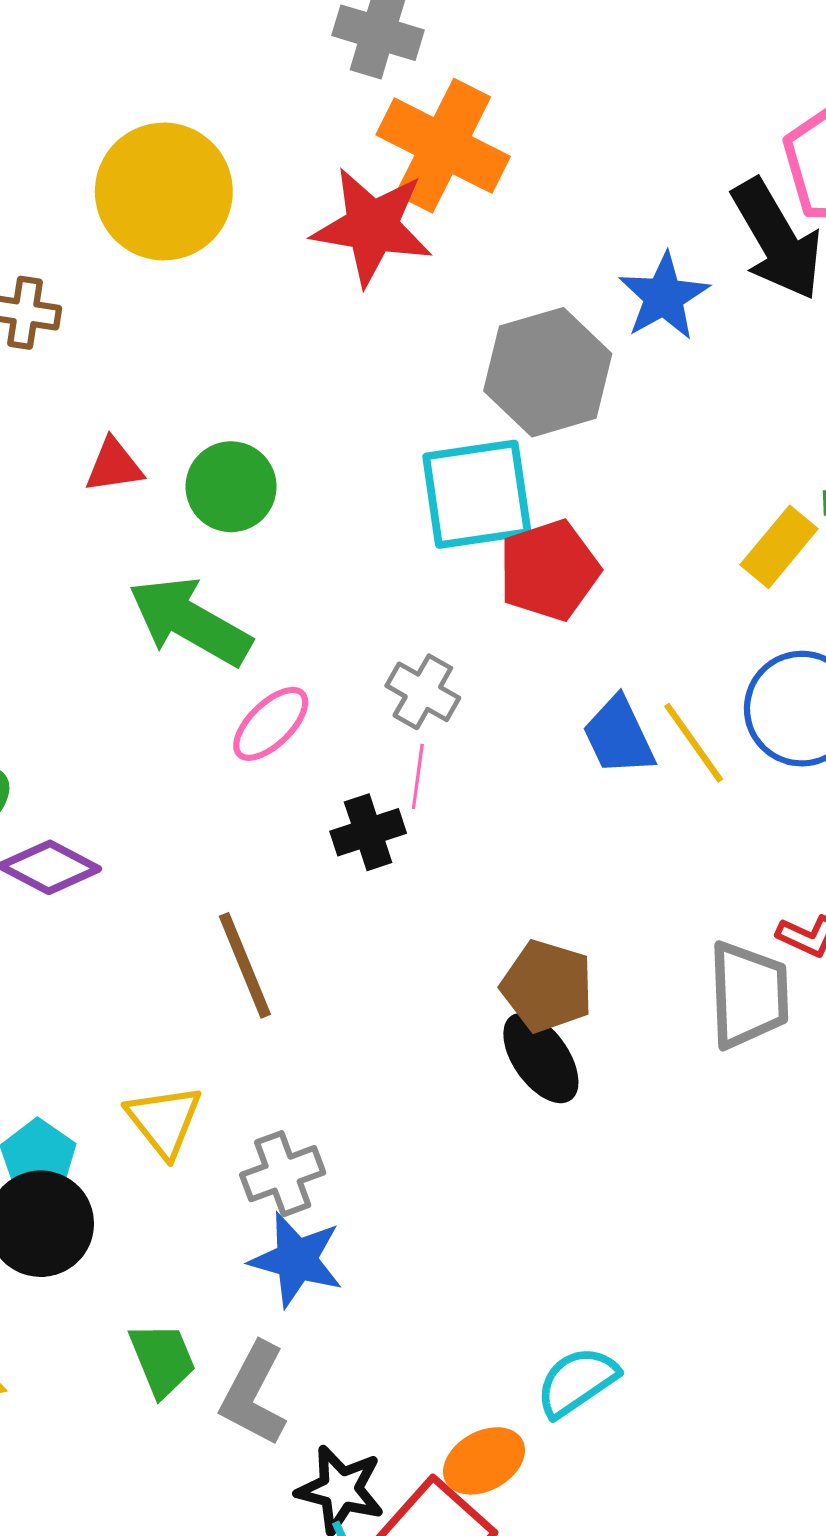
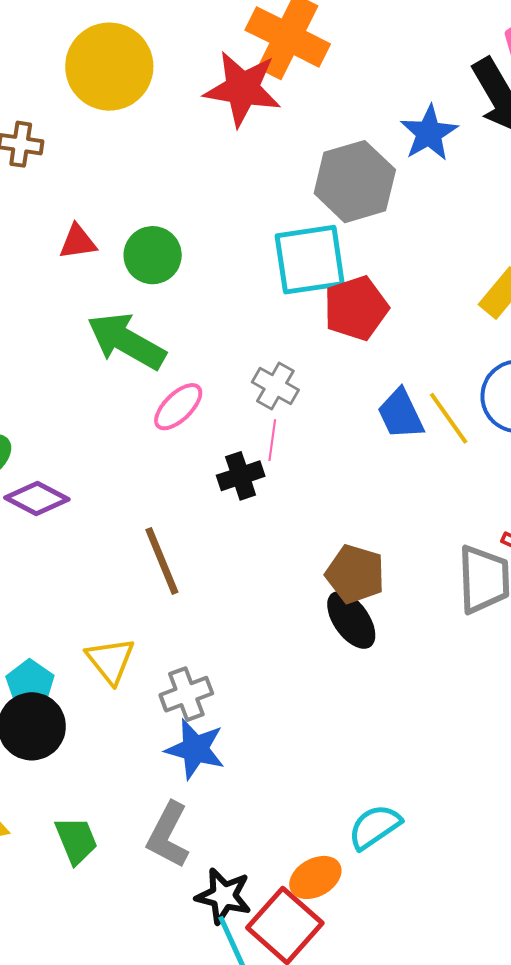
green trapezoid: (162, 1359) -> (76, 840), moved

